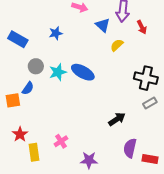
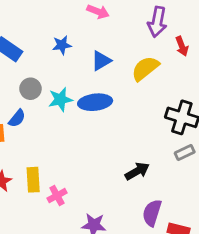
blue triangle: (103, 25) -> (101, 61), moved, turned 42
yellow semicircle: (117, 45) -> (145, 68), size x1.5
blue ellipse: (83, 72) -> (95, 102), turned -40
yellow rectangle: (34, 152) -> (33, 180), moved

